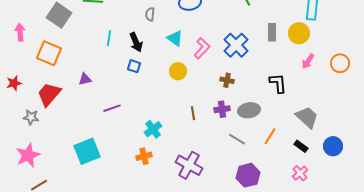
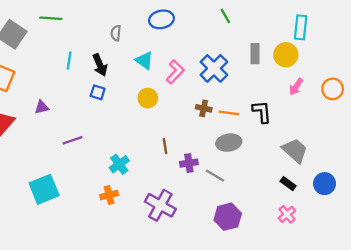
purple cross: (222, 109) -> (189, 163), moved
orange line: (270, 136) -> (229, 113), moved, turned 66

